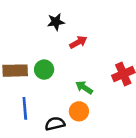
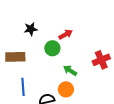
black star: (56, 22) -> (31, 29), moved
green circle: (44, 70) -> (52, 48), moved

